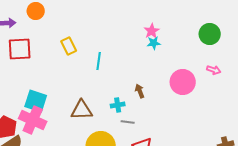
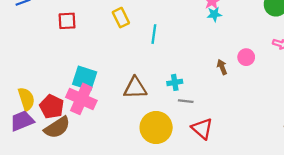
red square: (20, 49) -> (67, 21), size x0.7
pink circle: (183, 82) -> (246, 57), size x0.6
brown arrow: (140, 91) -> (222, 67), moved

